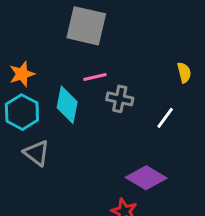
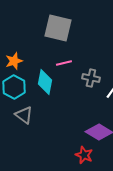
gray cross: (120, 99) -> (91, 78), moved

